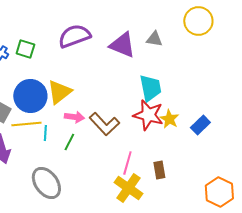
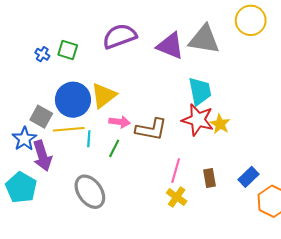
gray triangle: (154, 39) -> (204, 39), size x1.8
brown L-shape: (104, 124) -> (151, 129), turned -36
blue rectangle: (200, 125) -> (249, 177), moved
yellow cross: (128, 188) -> (177, 197), size x0.7

